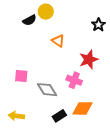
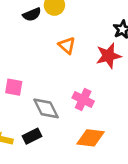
red star: (89, 60) -> (108, 56), moved
black rectangle: (59, 116) -> (32, 136), moved

